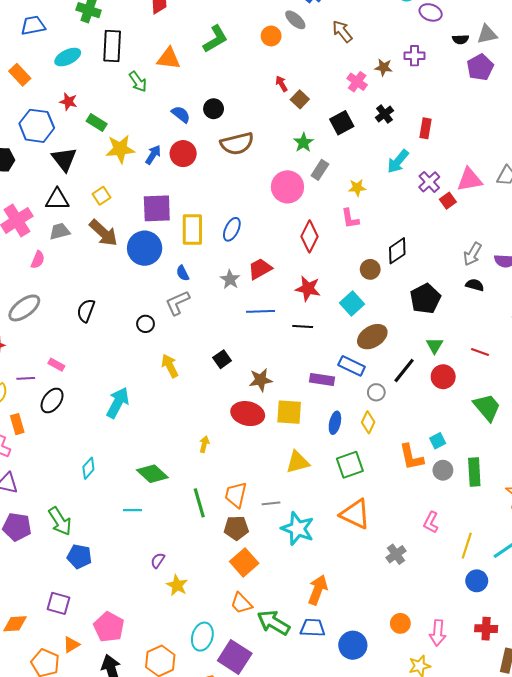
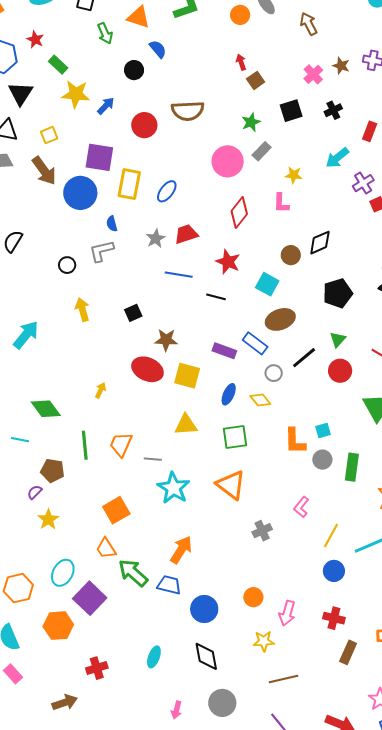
black circle: (214, 109) -> (134, 70), moved
blue semicircle: (181, 114) -> (158, 49), moved
red circle: (183, 154) -> (144, 125), moved
cyan square: (352, 304) -> (267, 284), turned -30
yellow diamond: (368, 422) -> (260, 400), turned -75
brown pentagon: (236, 528) -> (52, 471), moved

